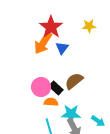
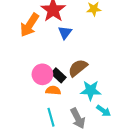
orange arrow: (43, 43) -> (30, 25), moved
cyan star: (71, 114) -> (91, 90), moved

